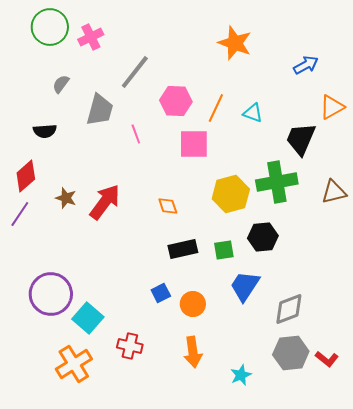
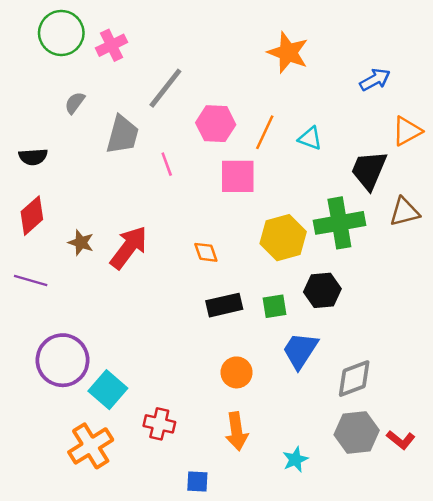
black semicircle: (45, 131) -> (33, 157), moved
brown triangle: (334, 192) -> (404, 212), moved
purple line: (20, 214) -> (31, 281), moved, turned 72
blue square: (161, 293) -> (197, 482), moved, turned 30

